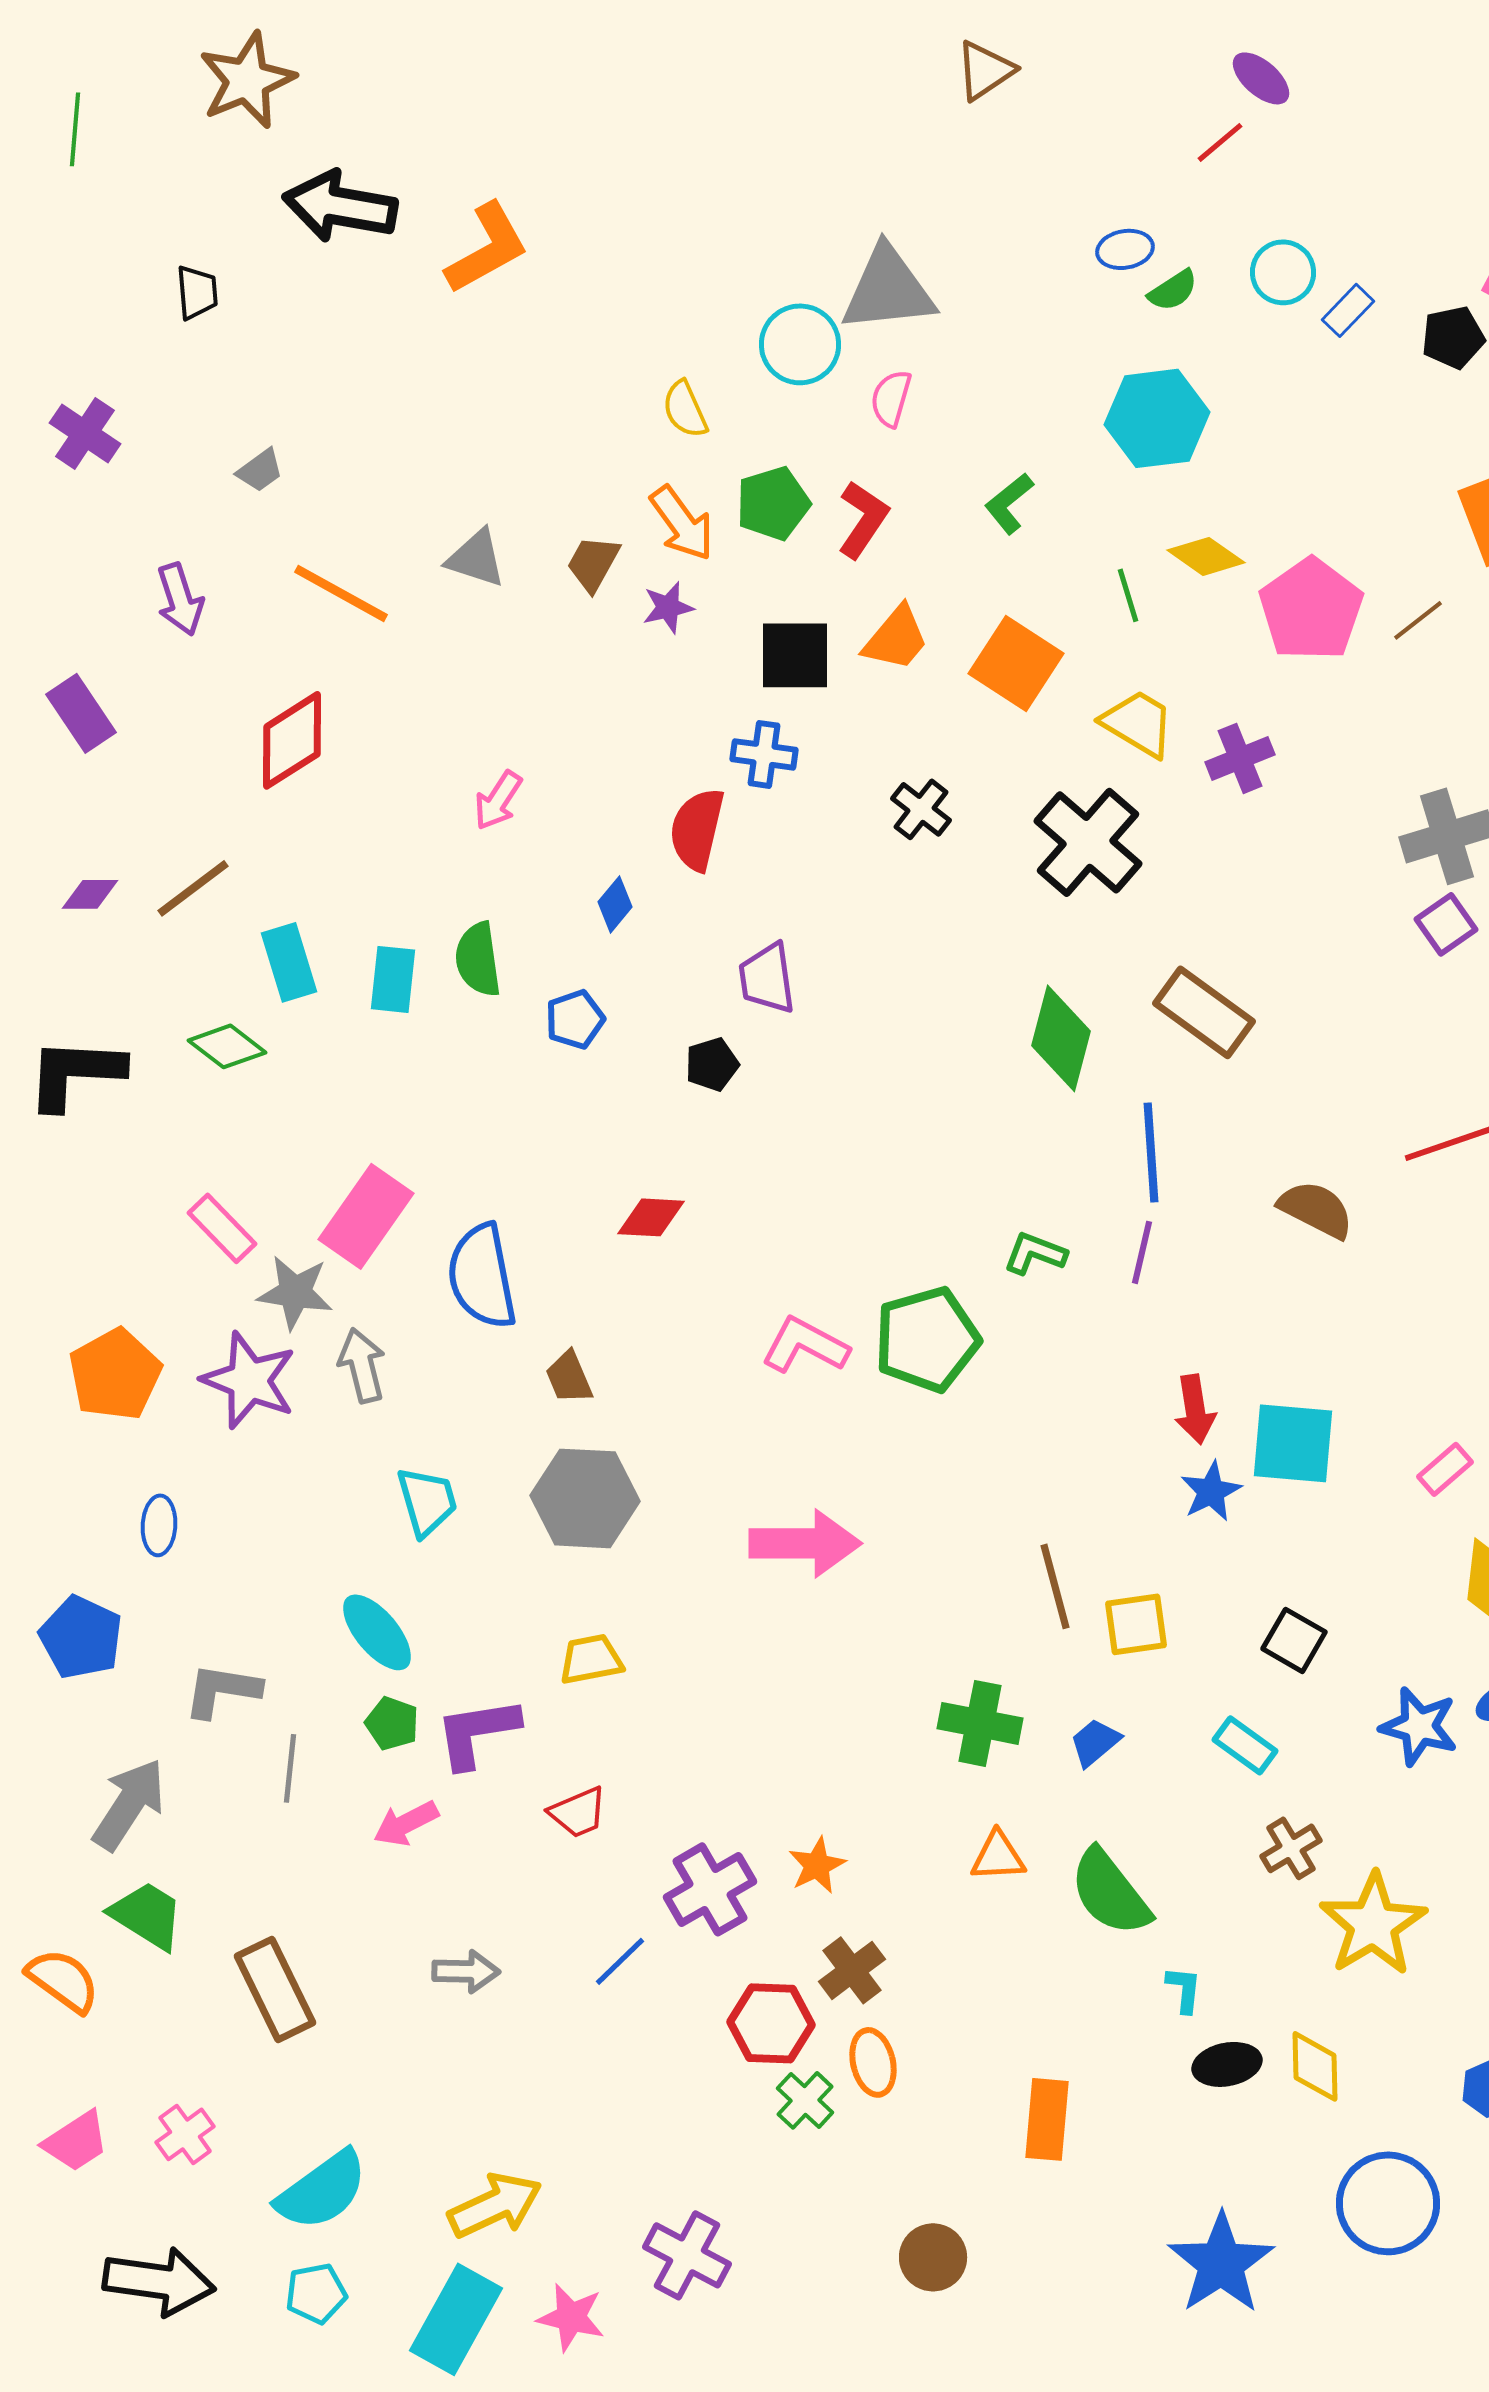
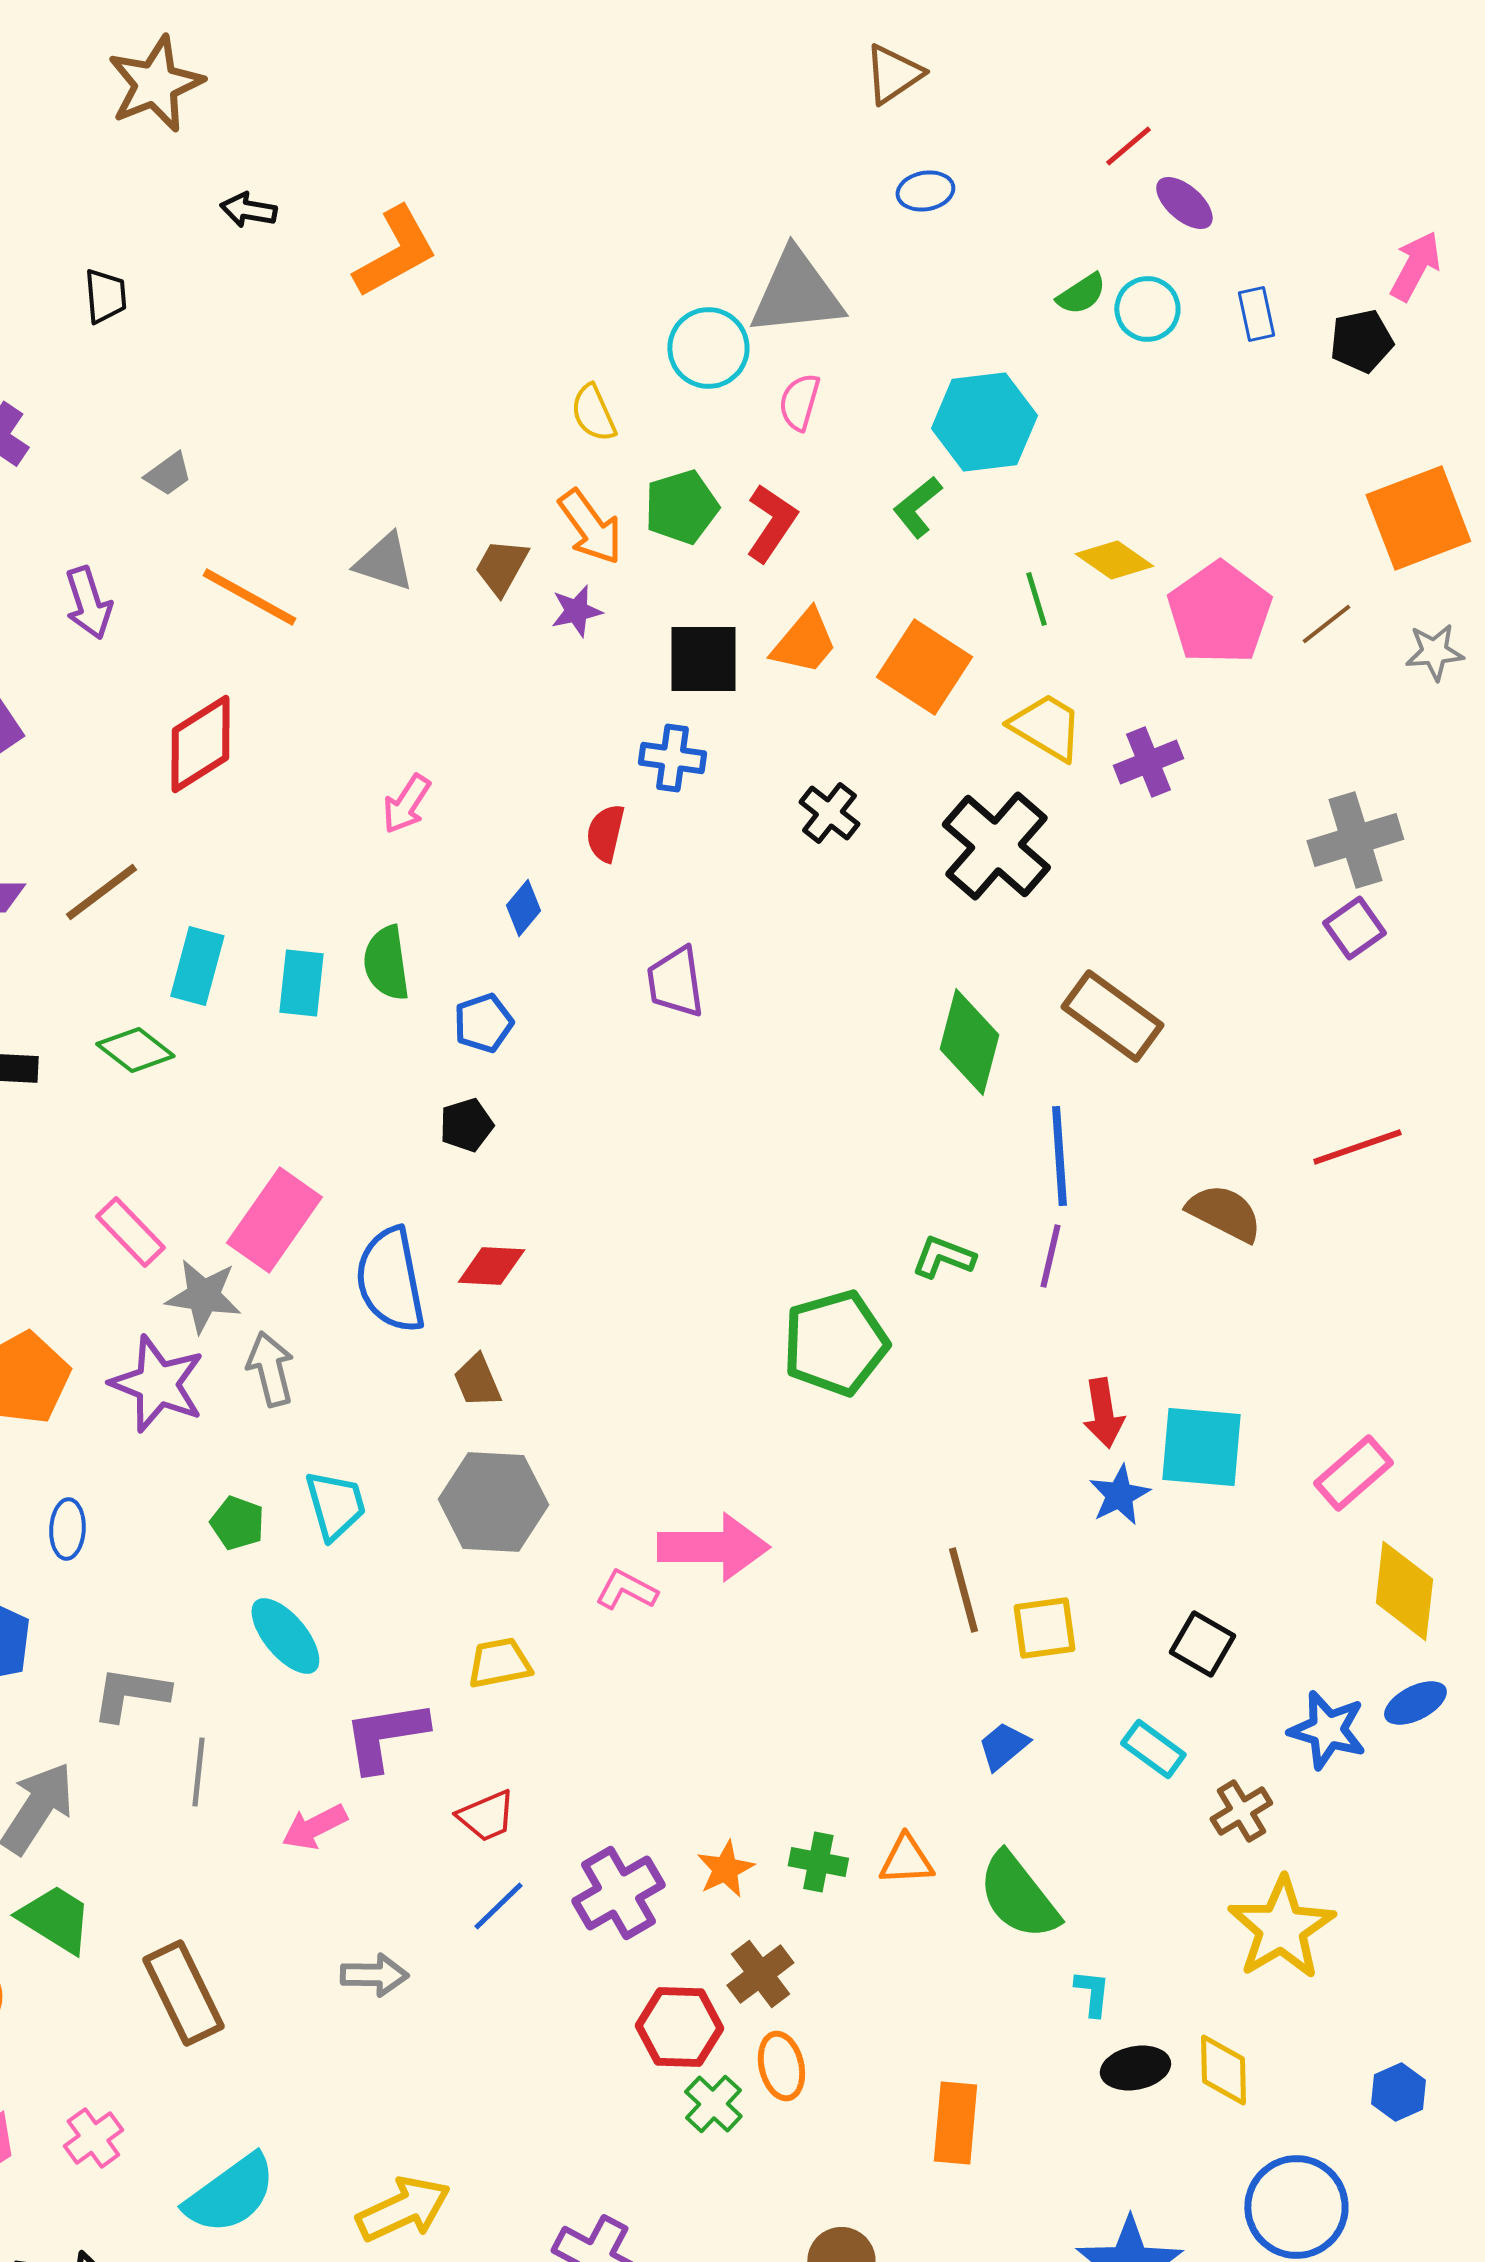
purple ellipse: (1261, 78) -> (1184, 203), moved
black arrow: (340, 206) -> (248, 210), size x0.5
blue ellipse: (1125, 249) -> (925, 191), moved
cyan circle: (1283, 272) -> (1147, 309), moved
blue rectangle: (1348, 310) -> (1256, 314), turned -56
cyan hexagon: (1157, 418) -> (984, 422), moved
red semicircle: (697, 829) -> (605, 833), size x0.7
cyan rectangle: (289, 962) -> (197, 966), turned 32
black pentagon: (712, 1064) -> (466, 1125), moved
red diamond: (651, 1217) -> (491, 1266), moved
pink L-shape: (805, 1345) -> (626, 1590), moved, size x0.7
pink rectangle: (1445, 1469) -> (1353, 1473), size x1.4
green pentagon: (392, 1723) -> (237, 1523), moved
green cross: (980, 1723) -> (818, 1862), moved, size x0.7
brown cross: (1291, 1848) -> (1241, 1811), moved
blue line: (620, 1961) -> (498, 1906), moved

